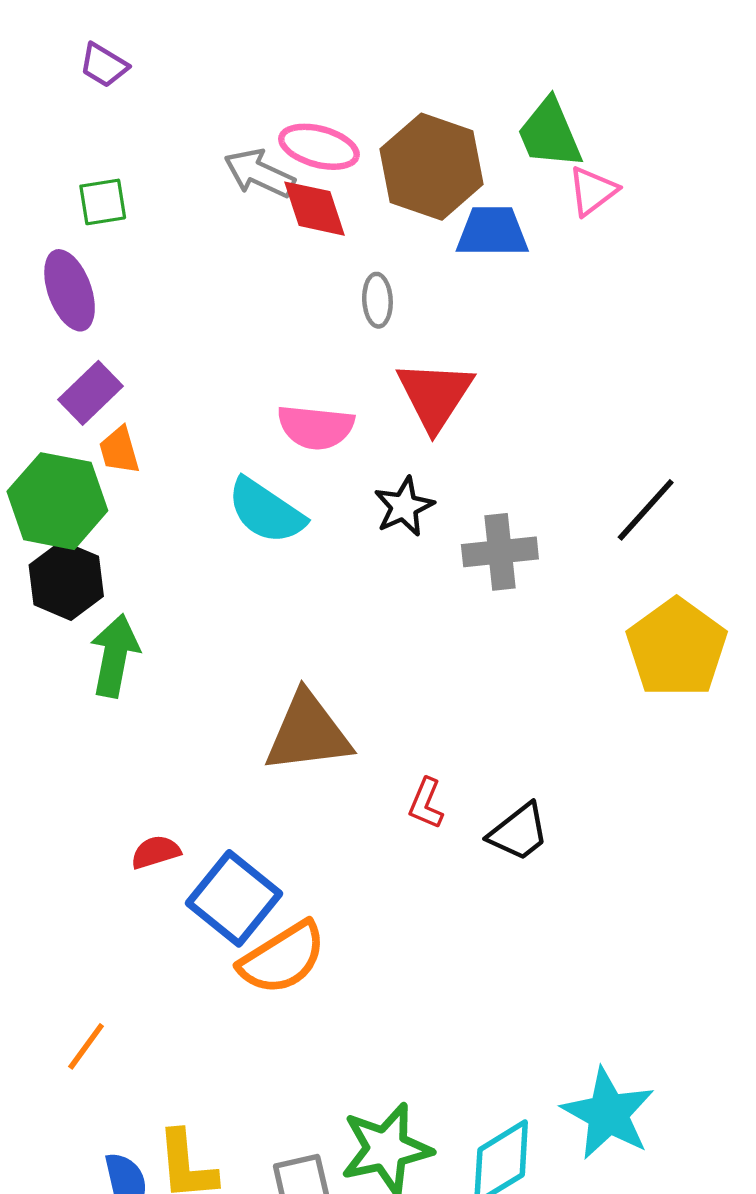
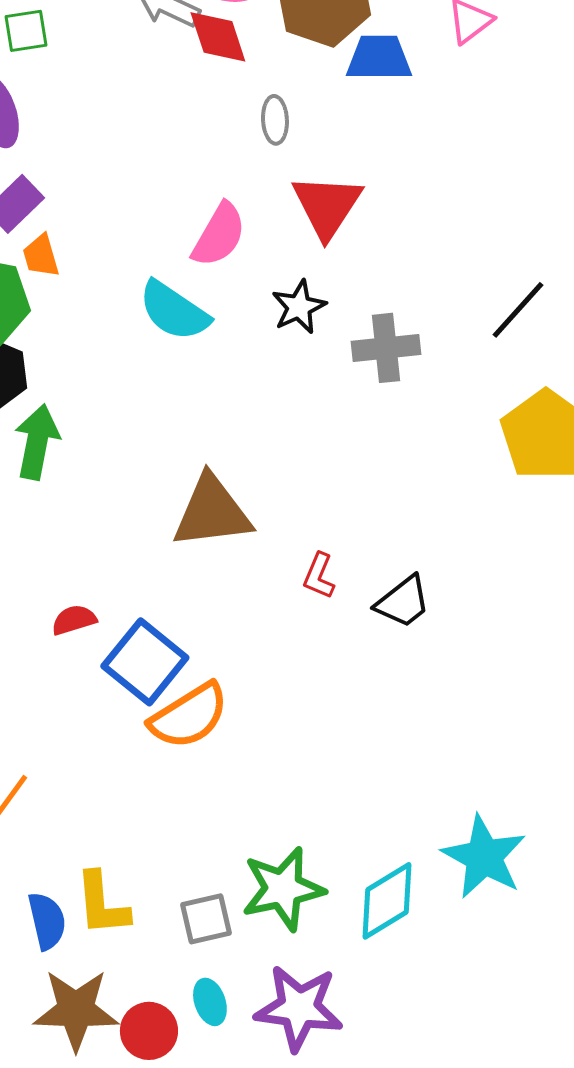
pink semicircle: (316, 427) -> (219, 235), turned -66

